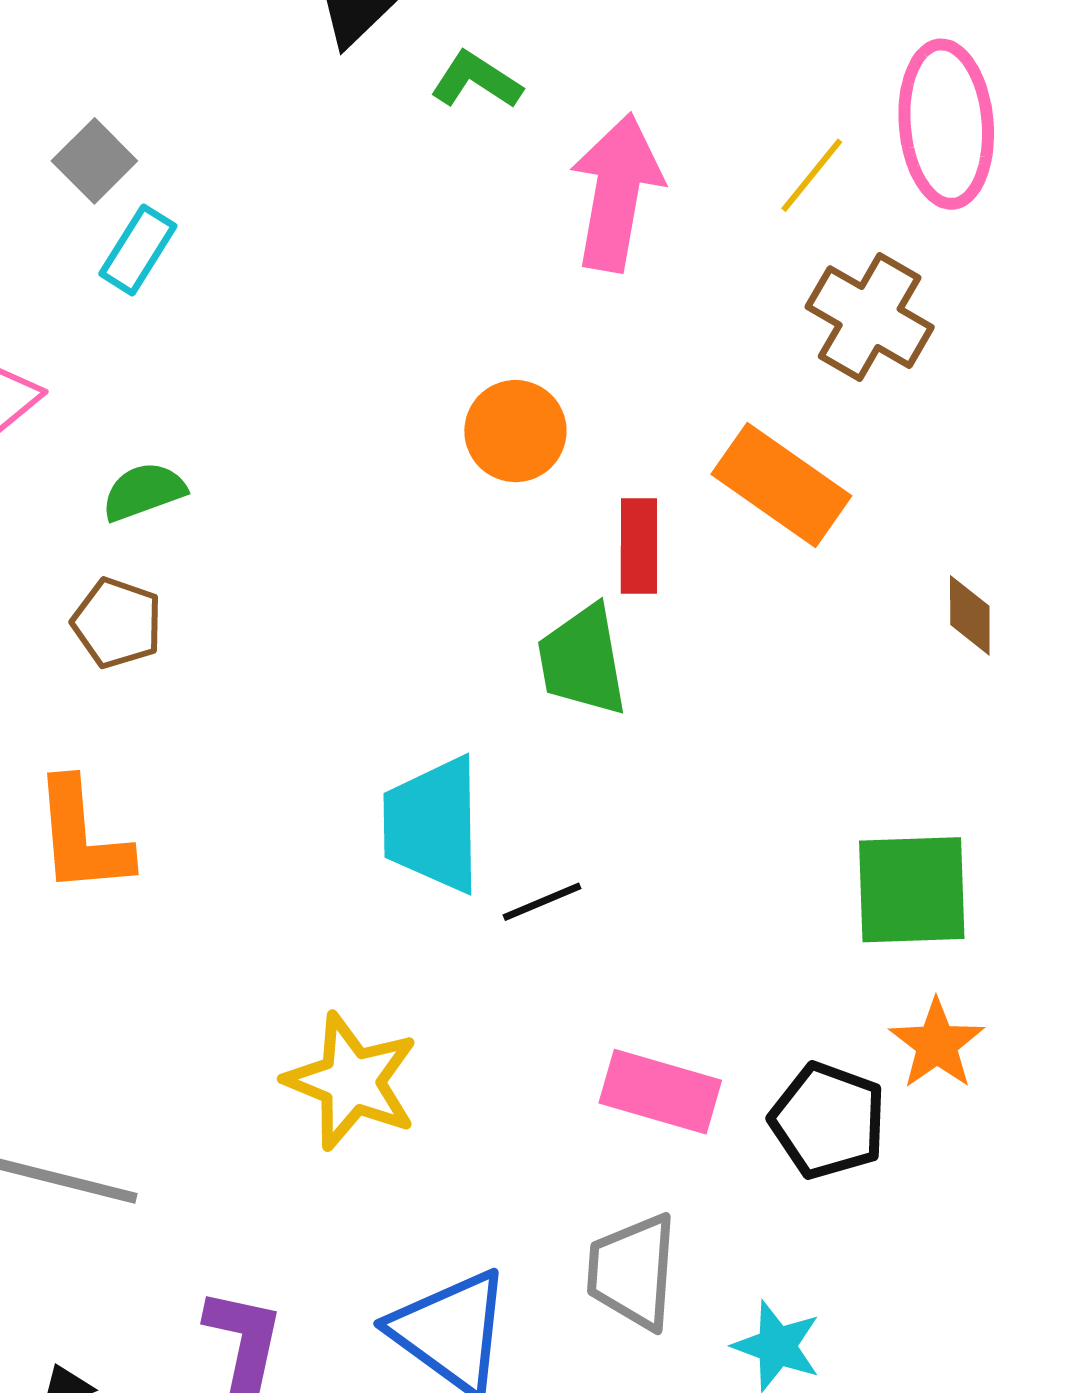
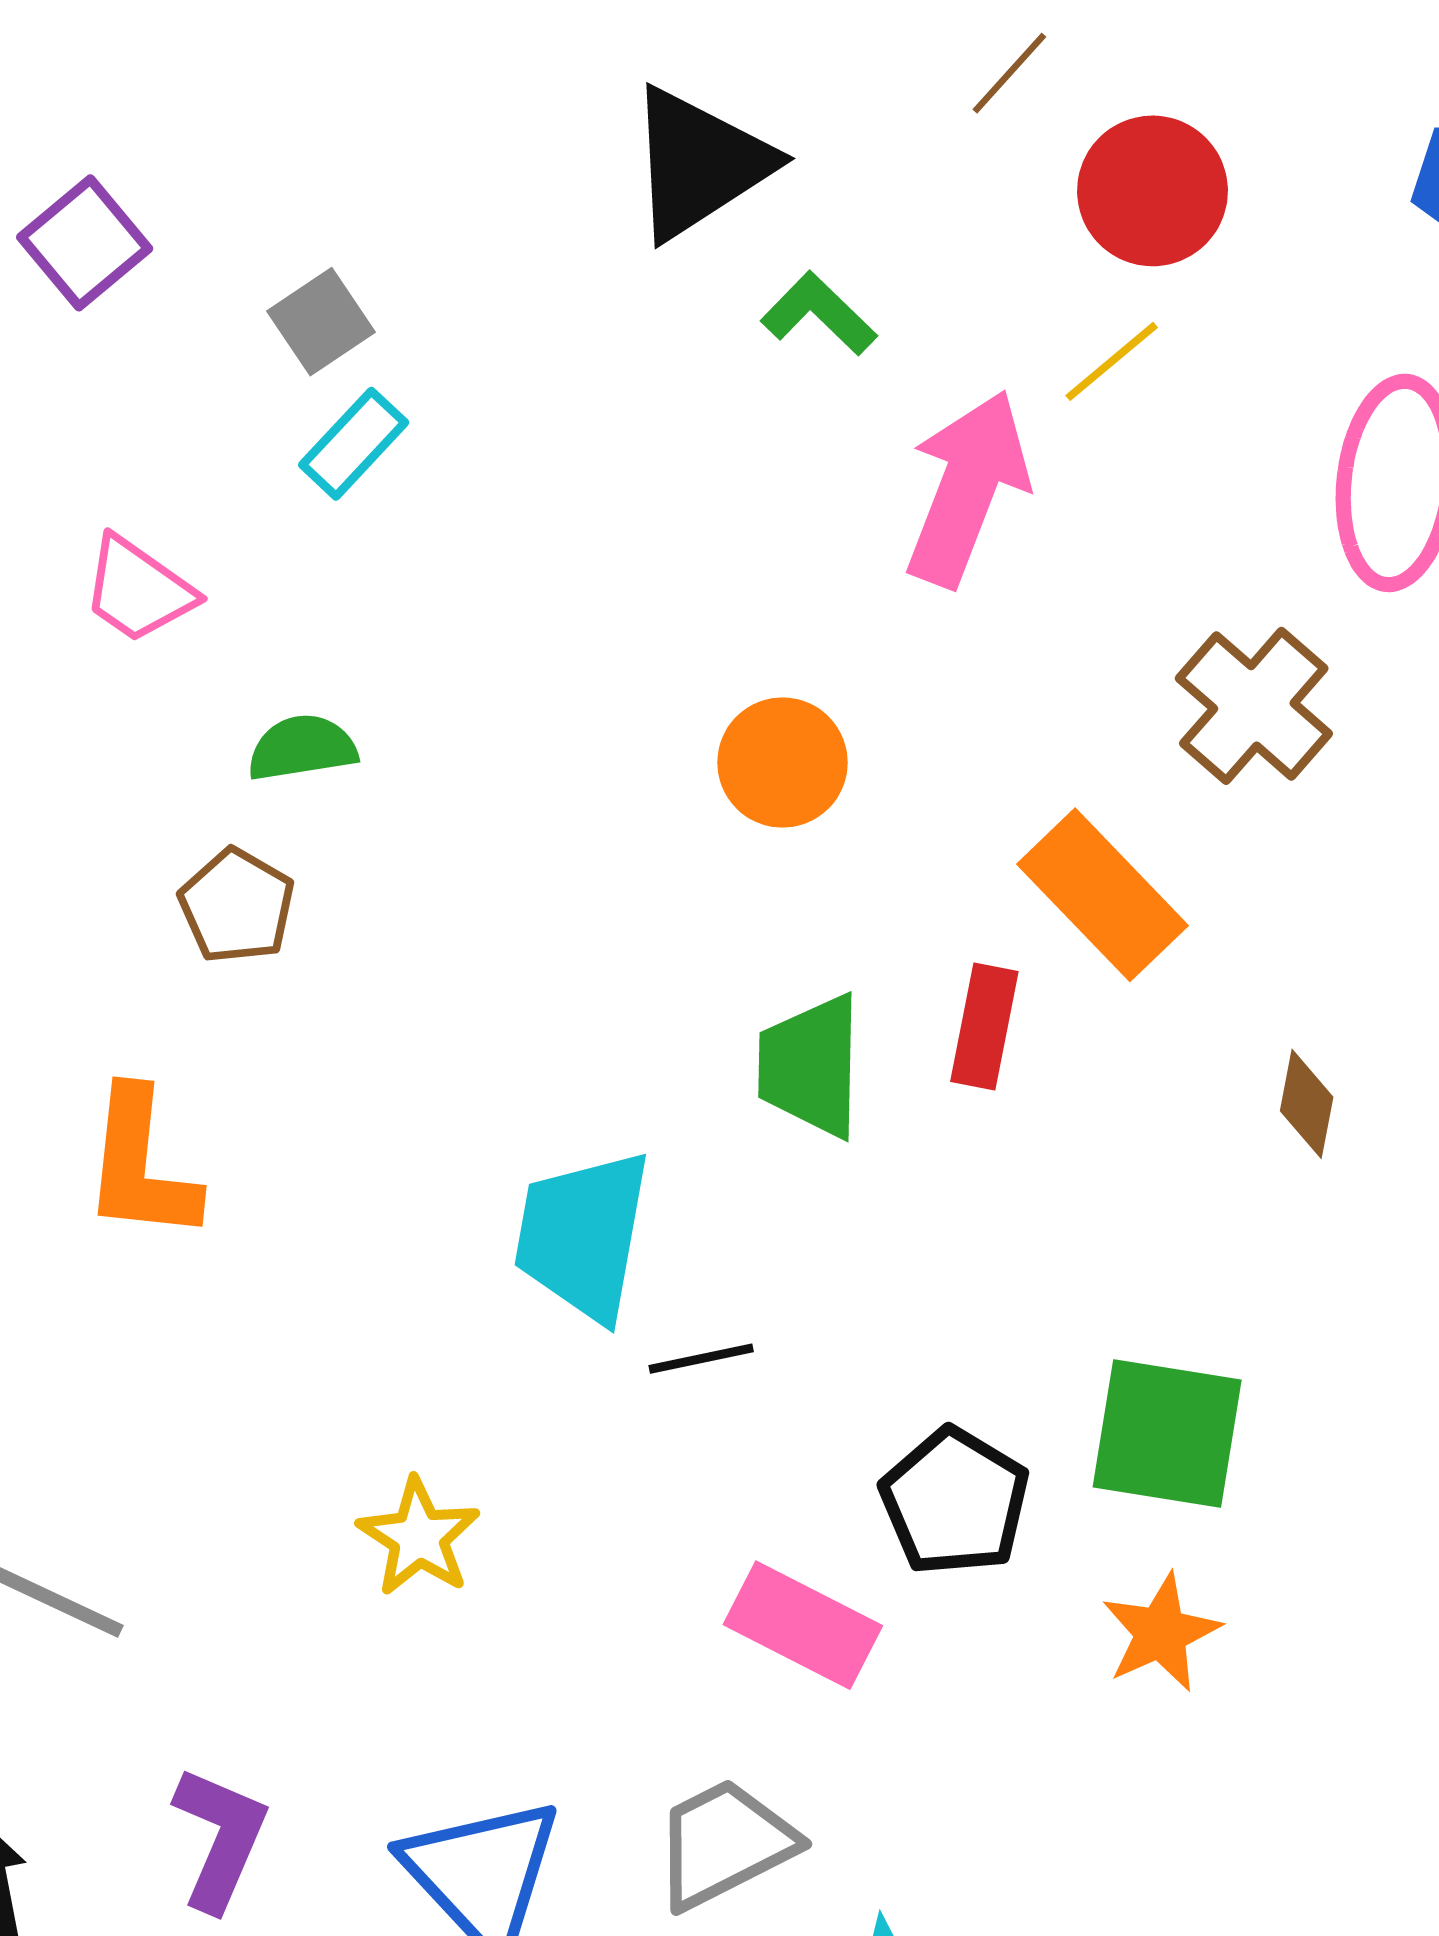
yellow line: (812, 175) -> (1112, 361), moved
red rectangle: (639, 546) -> (984, 1026), moved
yellow star: (351, 1081) -> (419, 1537), size x0.7
black pentagon: (828, 1121) -> (955, 1502), moved
gray trapezoid: (632, 1271) -> (724, 1844), turned 48

